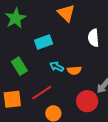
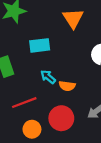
red circle: (87, 101) -> (61, 118), moved

